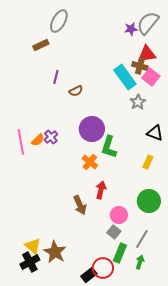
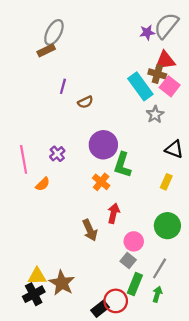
gray ellipse: (59, 21) -> (54, 32), moved
orange semicircle: (38, 140) -> (43, 184), moved
yellow triangle: (33, 246) -> (37, 276), turned -42

